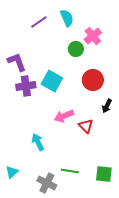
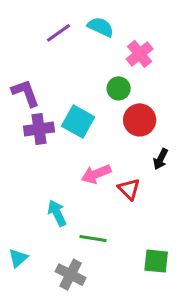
cyan semicircle: (67, 18) -> (101, 27), turned -42
green circle: (76, 49) -> (119, 88), moved
green line: (70, 171) -> (93, 239), moved

